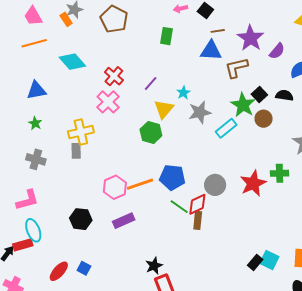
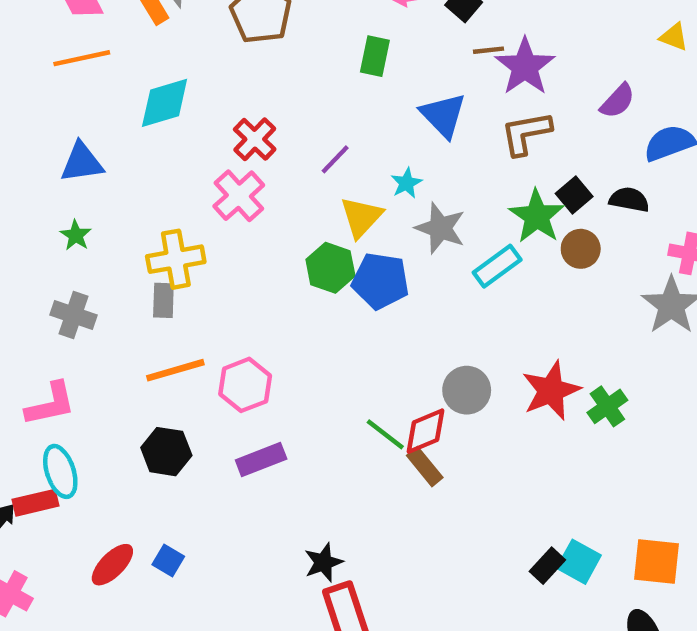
purple star: (250, 38) -> (525, 67), moved
blue triangle: (211, 51) -> (443, 115), moved, turned 40
cyan diamond: (72, 62) -> (165, 103), turned -68
gray star: (200, 112) -> (440, 228), turned 30
green cross: (280, 173) -> (607, 406), moved, turned -36
blue pentagon: (172, 177) -> (380, 281), moved
orange line: (140, 184) -> (175, 370), moved
brown rectangle: (198, 220) -> (425, 467), turned -48

